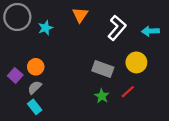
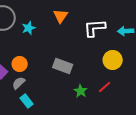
white L-shape: (117, 28) -> (95, 28), turned -135
gray rectangle: (103, 69) -> (63, 66), moved
cyan rectangle: (35, 107) -> (27, 101), moved

